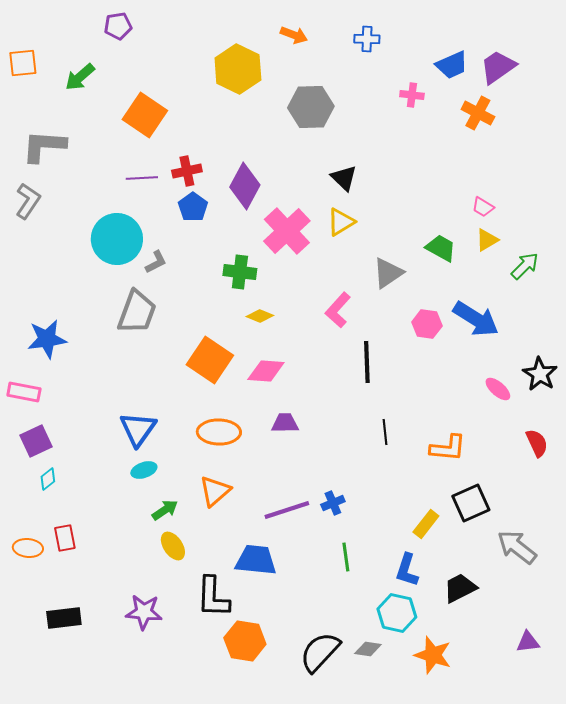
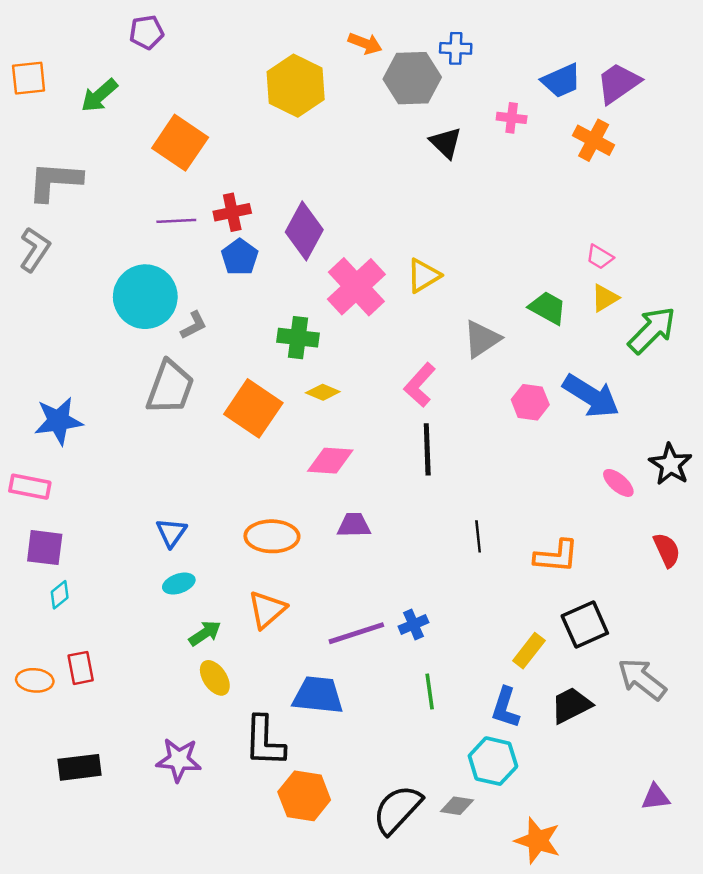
gray hexagon: (311, 107) -> (412, 78), moved
black triangle: (344, 178) -> (446, 143), moved
green arrow: (525, 266) -> (652, 330), size x1.4
orange square: (210, 360) -> (253, 408), moved
black line: (367, 362) -> (427, 449), moved
blue triangle: (138, 429) -> (171, 533), size x0.7
purple square: (36, 441) -> (45, 548), turned 32
black trapezoid: (460, 588) -> (571, 705), moved
orange star: (433, 655) -> (538, 841), moved

